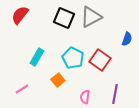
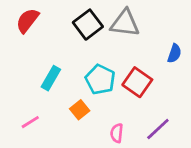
gray triangle: (91, 17) -> (125, 23), turned 35
black square: (64, 18) -> (88, 25), turned 30
purple line: (115, 94) -> (158, 129), turned 36

